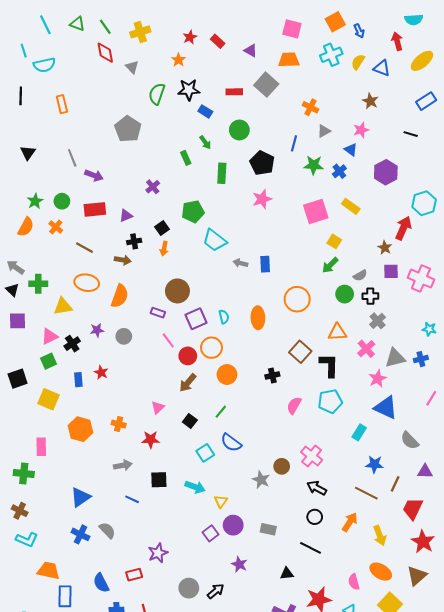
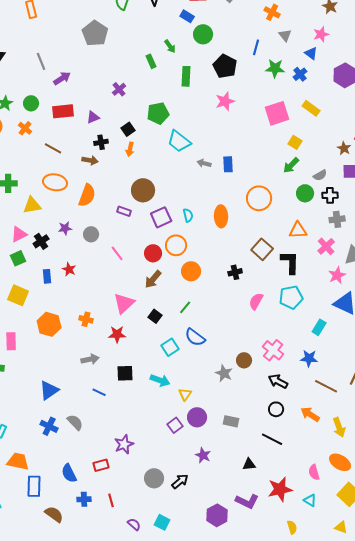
blue rectangle: (205, 111) -> (187, 16), moved
gray triangle: (324, 131) -> (285, 35), turned -40
purple arrow: (94, 175) -> (62, 78), turned -54
gray cross: (378, 321) -> (337, 219), turned 35
pink line: (168, 340) -> (117, 253), moved
pink triangle: (158, 408) -> (124, 303), size x1.6
blue star: (375, 464) -> (309, 358), moved
orange arrow: (350, 522) -> (310, 414), turned -90

